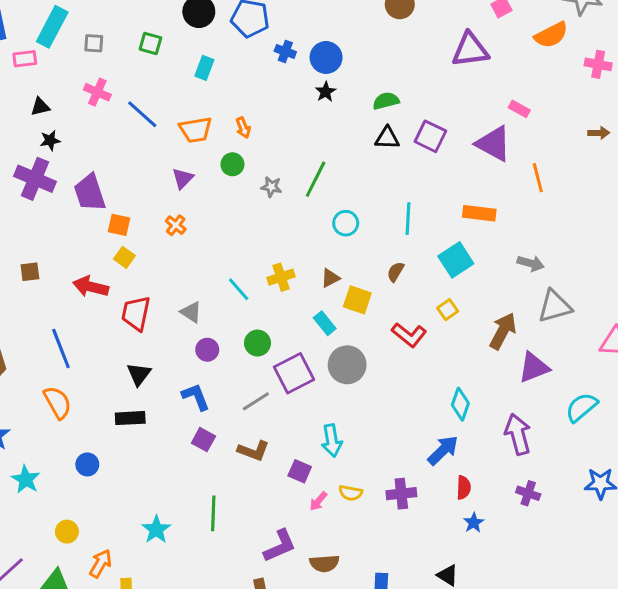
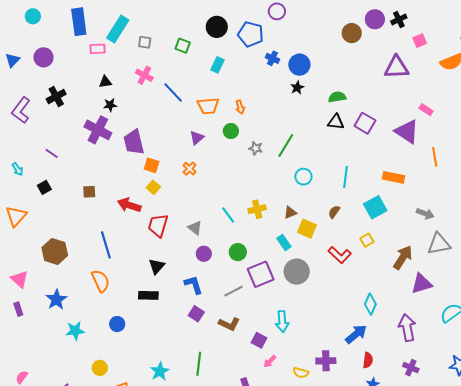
cyan star: (26, 479) -> (75, 331), turned 30
yellow semicircle: (351, 493) -> (301, 373), moved

